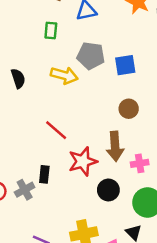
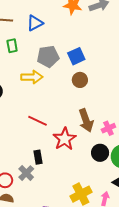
brown circle: (129, 109) -> (80, 80), moved
black circle: (108, 190) -> (100, 153), moved

